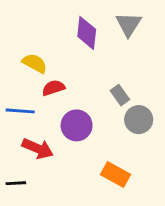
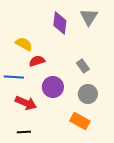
gray circle: (139, 120) -> (88, 94), moved
black line: (16, 183) -> (24, 132), moved

